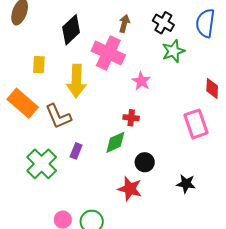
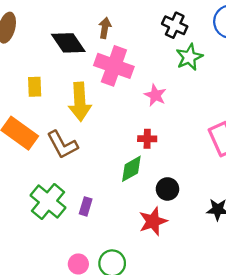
brown arrow: (124, 23) -> (105, 28), moved
black diamond: (71, 30) -> (68, 43), turned -76
purple rectangle: (76, 151) -> (86, 206), moved
red star: (130, 189) -> (153, 221), turned -30

